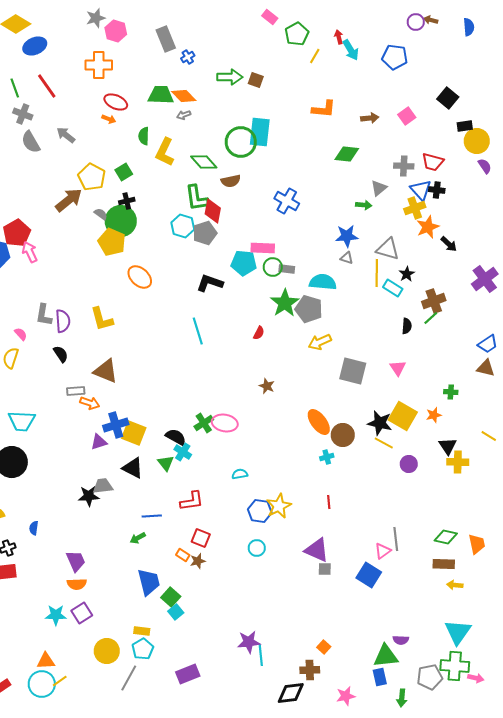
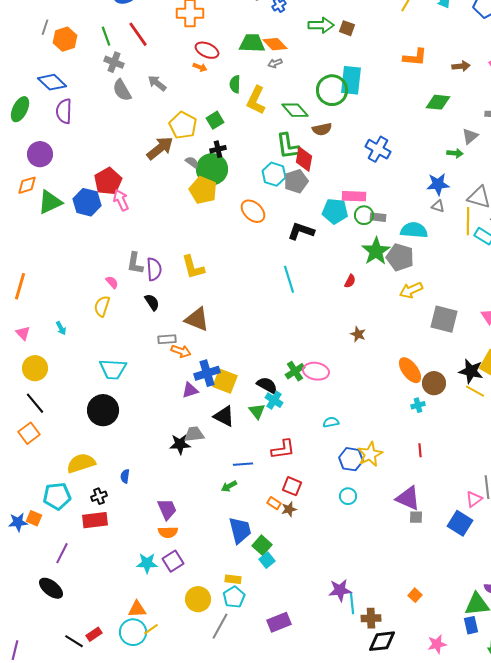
orange ellipse: (140, 277) -> (253, 211), moved
brown cross: (310, 670) -> (371, 618), moved

